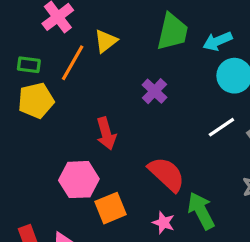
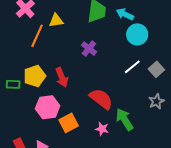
yellow triangle: (106, 41) -> (56, 21), turned 35
cyan arrow: (217, 41) -> (125, 14), turned 54
green rectangle: (29, 65) -> (13, 84), moved
yellow pentagon: (36, 101) -> (35, 76), moved

